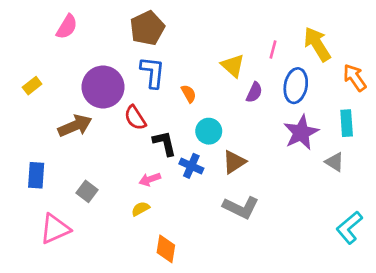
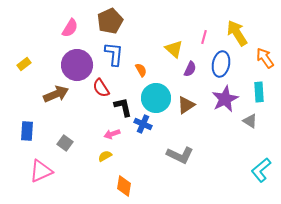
pink semicircle: (67, 27) -> (70, 28), moved
cyan circle: (209, 131) -> (156, 98), size x1.5
brown triangle: (234, 162) -> (186, 105), moved

